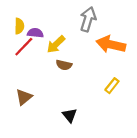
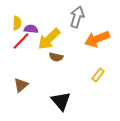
yellow arrow: (56, 44) -> (49, 39), size x1.4
orange arrow: (111, 44) -> (97, 39), turned -35
black triangle: (70, 115) -> (61, 101), size x1.5

